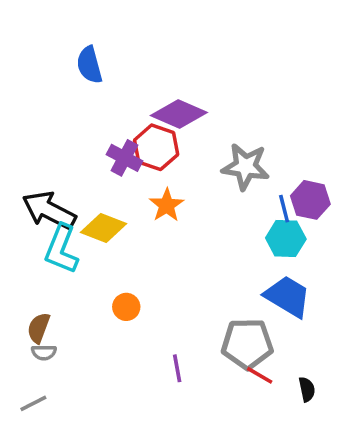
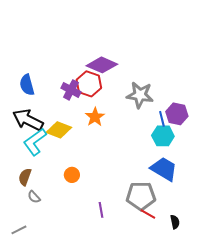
blue semicircle: (89, 65) -> (27, 85), moved
cyan L-shape: (61, 249) -> (35, 142), turned 32
brown semicircle: (39, 328) -> (25, 177), moved
gray semicircle: (44, 352) -> (34, 197), moved, turned 48

